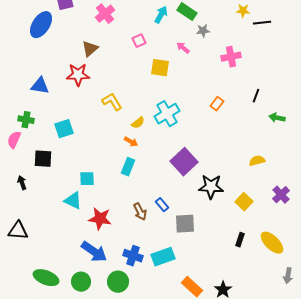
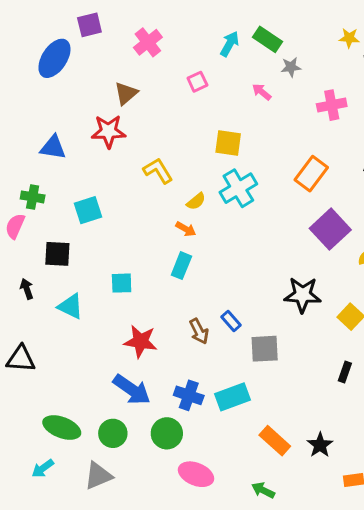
yellow square: (160, 68) -> (228, 143), moved
orange rectangle: (217, 104) -> (311, 174), size x1.6
purple square: (184, 162) -> (330, 229), moved
cyan triangle: (73, 201) -> (71, 306), moved

